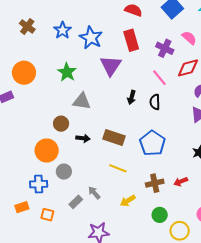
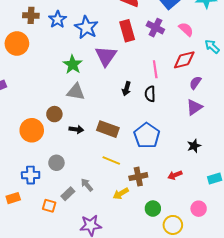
brown cross: (27, 26) -> (31, 15), moved, turned -35
purple cross: (165, 48) -> (155, 28), moved
green star: (67, 72) -> (73, 65), moved
orange circle: (24, 73) -> (17, 43), moved
pink line: (159, 78) -> (155, 69), turned 30
orange circle: (47, 150) -> (32, 130), moved
brown cross: (155, 183) -> (138, 177), moved
orange square: (47, 215) -> (49, 206), moved

